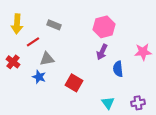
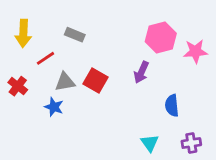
pink hexagon: (104, 27) -> (161, 37), moved
pink star: (143, 52) -> (195, 51), moved
blue semicircle: (118, 69) -> (172, 106), moved
red square: (74, 83) -> (96, 81), moved

